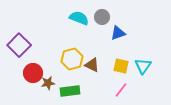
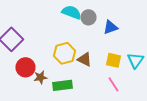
gray circle: (102, 17) -> (88, 17), moved
pink line: (121, 90) -> (113, 84), turned -70

